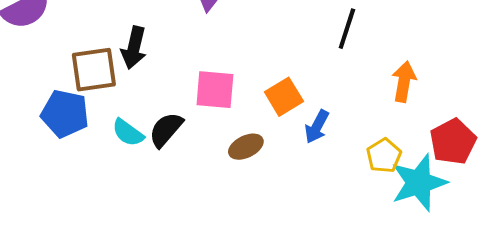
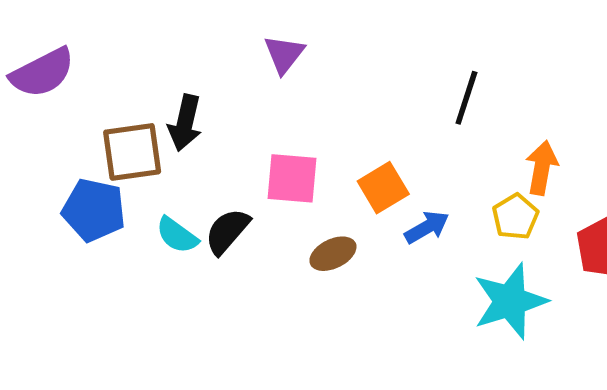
blue arrow: (317, 127) -> (427, 227), turned -148
yellow pentagon: (384, 156) -> (515, 217), moved
cyan star: (419, 183) -> (510, 301), moved

